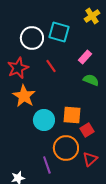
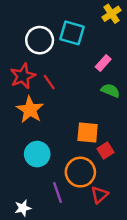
red line: (51, 66) -> (49, 82), moved
cyan circle: (44, 120) -> (37, 154), moved
red triangle: (90, 159) -> (100, 195), moved

